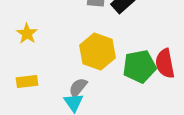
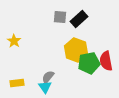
yellow hexagon: (97, 52) -> (76, 50), moved
yellow rectangle: (27, 81) -> (17, 83), moved

